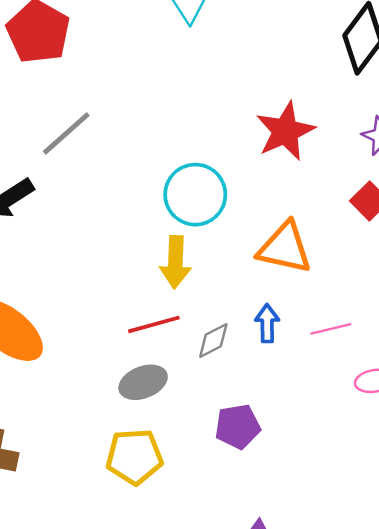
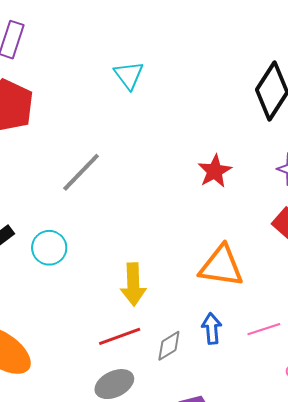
red star: (285, 131) -> (215, 171), size x0.7
gray line: (66, 133) -> (81, 172), moved
cyan circle: (195, 195) -> (49, 248), moved, size x0.7

